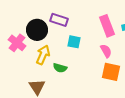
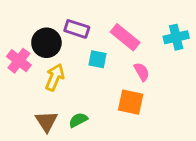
pink rectangle: (107, 26) -> (125, 37), moved, turned -30
green semicircle: (60, 68) -> (78, 120), moved, turned 136
orange square: (111, 72) -> (131, 102), moved

